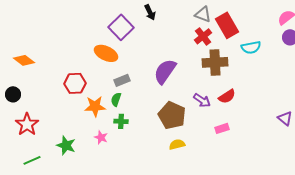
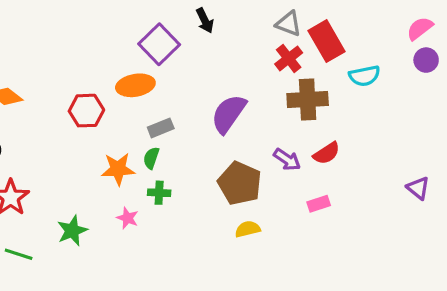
orange ellipse: (106, 53) -> (135, 85), turned -35
red hexagon: (75, 83) -> (86, 111), moved
green star: (66, 145) -> (72, 231), turned 30
green line: (32, 160) -> (19, 254), turned 42

